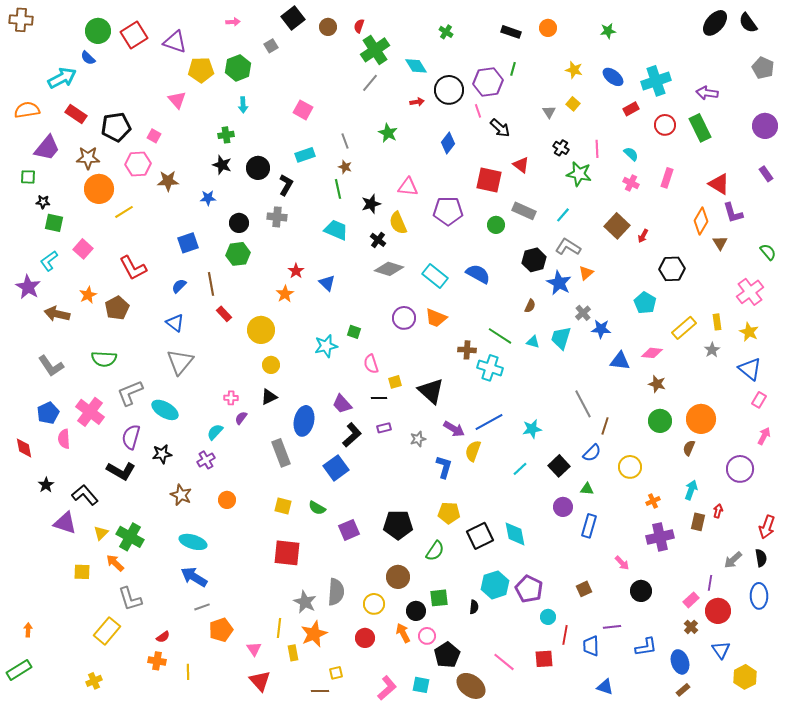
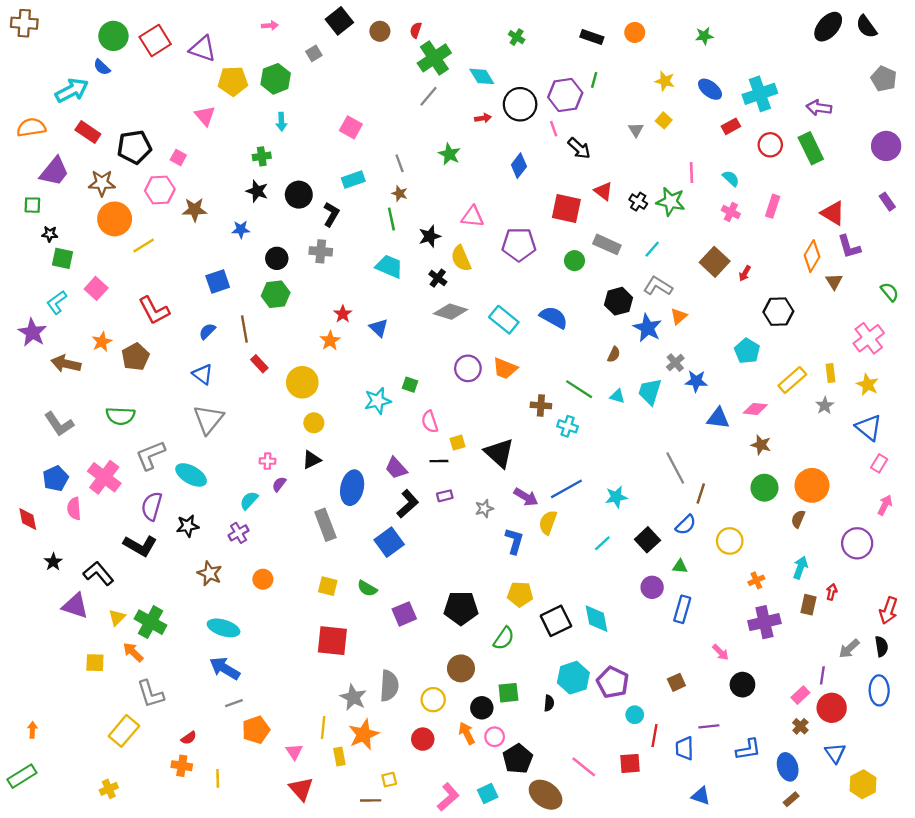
black cross: (561, 148) -> (638, 202), moved
cyan cross: (490, 368) -> (568, 426), size x0.7
cyan square: (421, 685) -> (488, 794), turned -36

